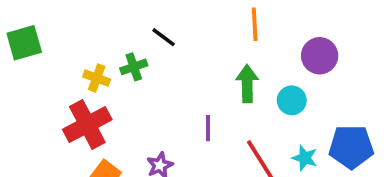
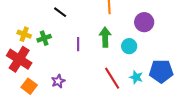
green cross: (134, 67) -> (44, 38), moved
red cross: (87, 124) -> (19, 59), turned -30
purple line: (208, 128) -> (78, 44), moved

